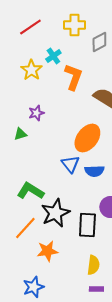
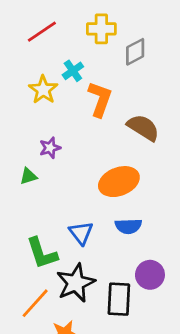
orange ellipse: (87, 138) -> (119, 182), turned 32
blue triangle: (70, 164) -> (81, 233), moved
green L-shape: (30, 191) -> (42, 253), turned -140

